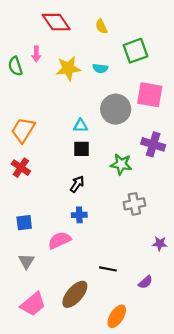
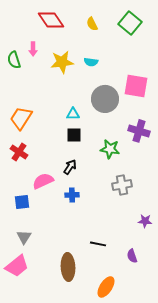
green square: (135, 51) -> (130, 23), moved, turned -30
pink semicircle: (59, 240) -> (43, 181), moved
purple semicircle: (145, 282) -> (132, 256), turned 112
brown ellipse: (75, 294) -> (68, 267), turned -44
pink trapezoid: (33, 304) -> (17, 266), moved

